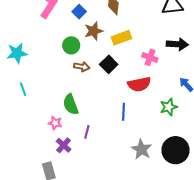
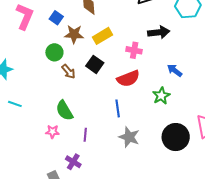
brown star: (94, 31) -> (74, 34), turned 30
brown arrow: (82, 67) -> (69, 71), turned 49
cyan line: (23, 89) -> (15, 104), turned -40
purple cross: (64, 145) -> (73, 162), moved
gray star: (142, 149) -> (129, 137), moved

